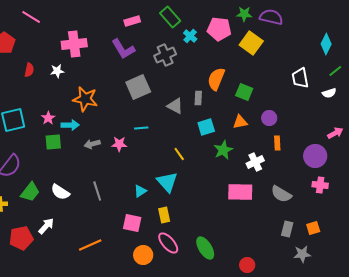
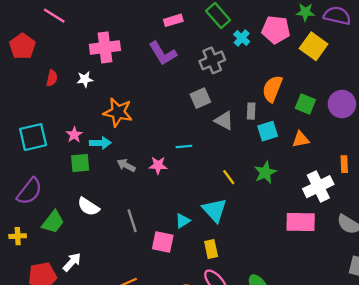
gray square: (138, 87) -> (200, 98), moved, size x0.7
purple circle: (269, 118) -> (342, 104), moved, size x1.5
cyan square: (206, 127) -> (268, 131), moved
gray arrow: (92, 144) -> (126, 165), turned 42
green star: (223, 150) -> (265, 172), moved
white cross: (255, 162) -> (318, 187), size x1.4
white semicircle: (60, 192) -> (88, 207), moved
pink square: (132, 223) -> (163, 242), moved

